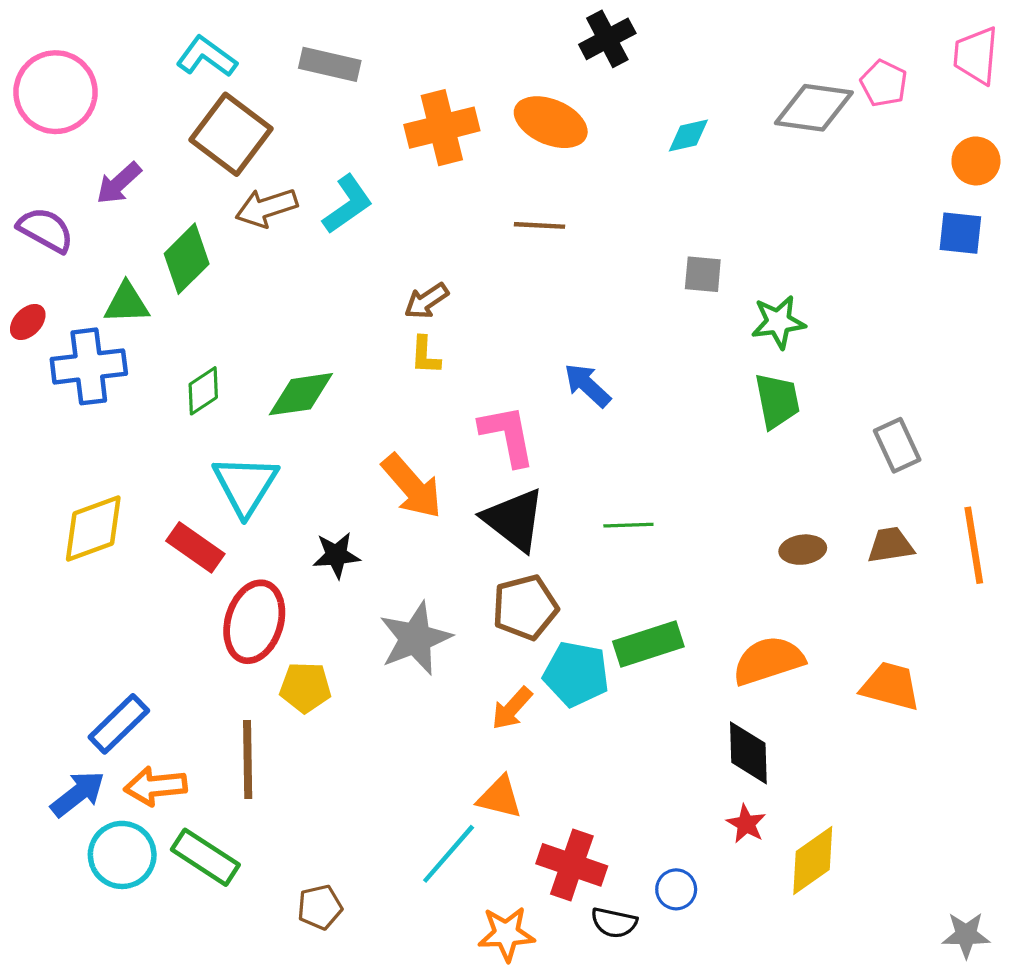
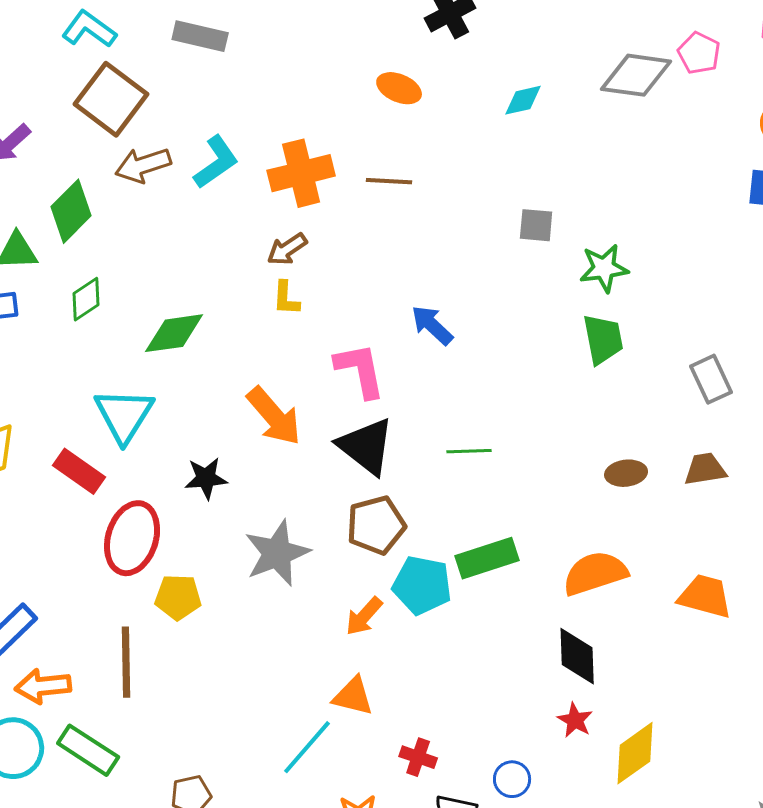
orange ellipse: (551, 122) -> (399, 88), size x0.7
orange cross: (442, 128) -> (301, 173), moved
green diamond: (203, 391) -> (86, 299), moved
red cross: (572, 865) -> (418, 757), size x0.6

